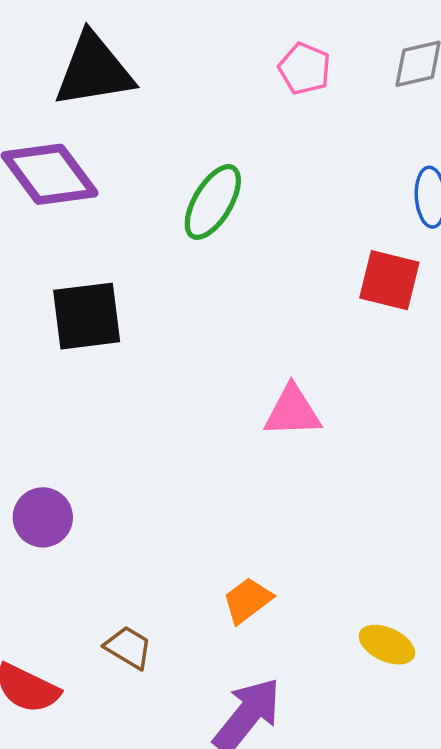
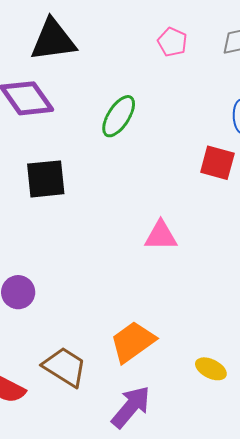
orange trapezoid: (248, 600) -> (133, 342), size x1.6
brown trapezoid: (128, 647) -> (65, 367), size x1.6

